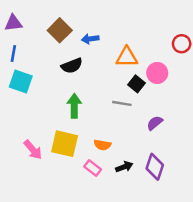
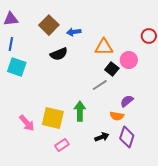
gray line: (122, 103) -> (100, 85), turned -42
green arrow: (74, 106) -> (80, 111), moved
orange semicircle: (102, 145) -> (117, 116), moved
pink rectangle: (93, 168) -> (62, 145), moved, turned -72

